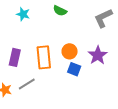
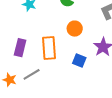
orange circle: (70, 51) -> (75, 29), moved

